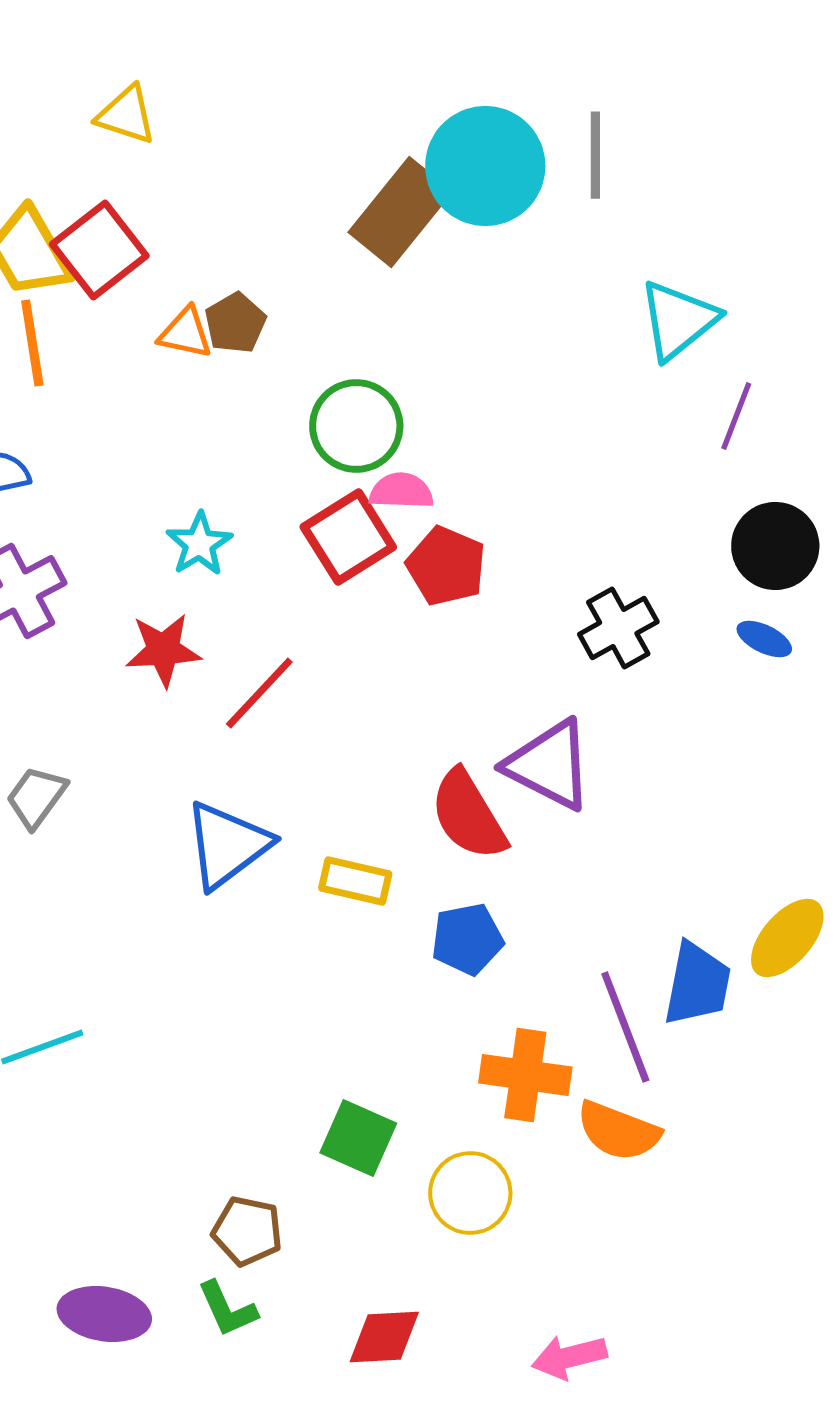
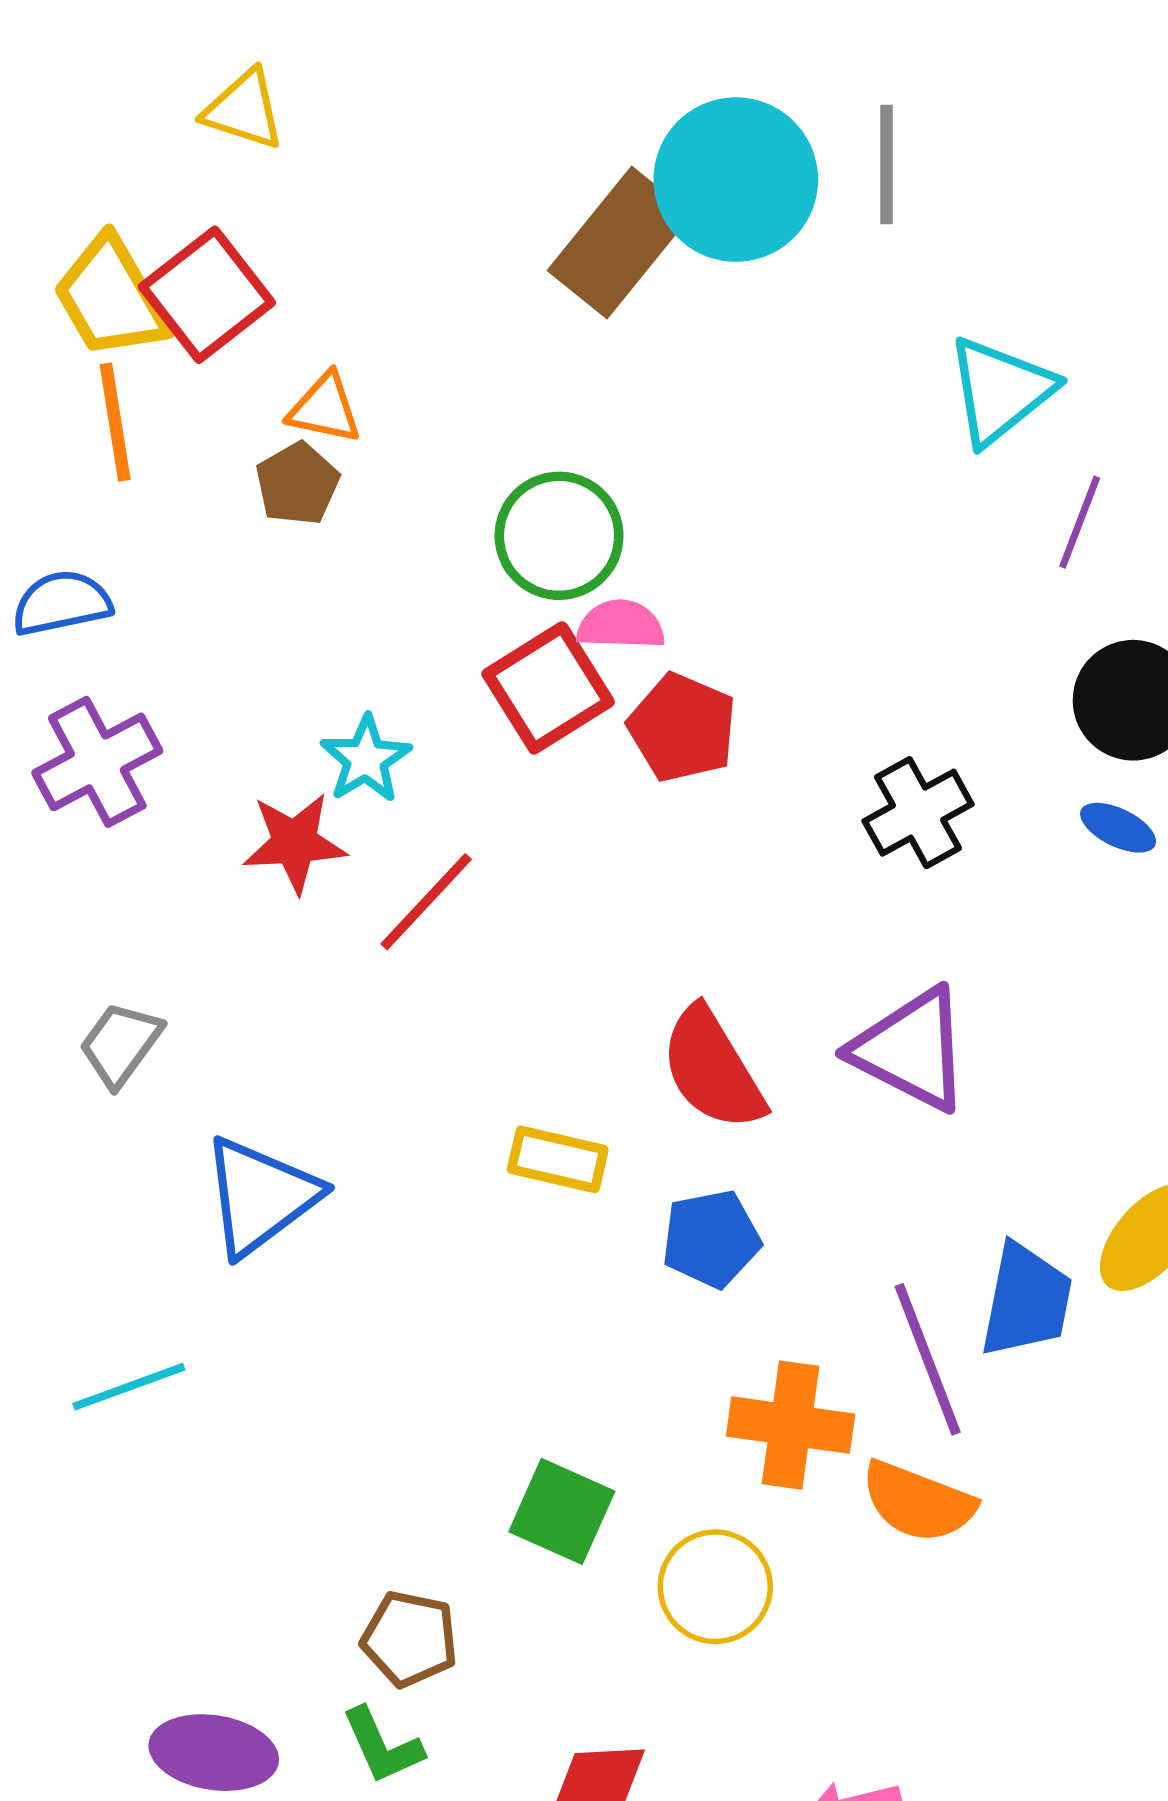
brown pentagon: (235, 323) -> (297, 484), moved
cyan star: (199, 544) -> (366, 759), moved
purple triangle: (549, 765) -> (911, 1050), moved
blue triangle: (227, 845) -> (260, 1196), moved

